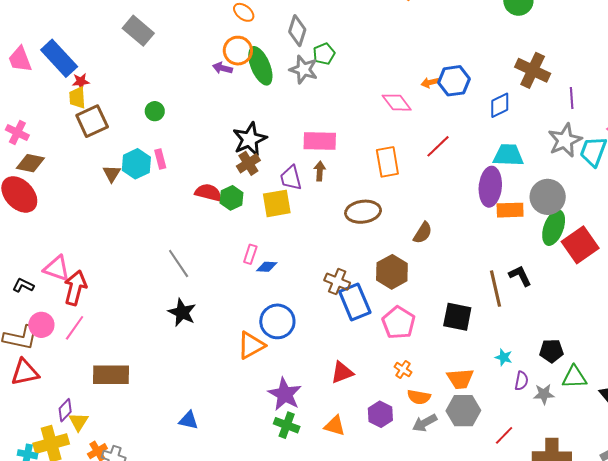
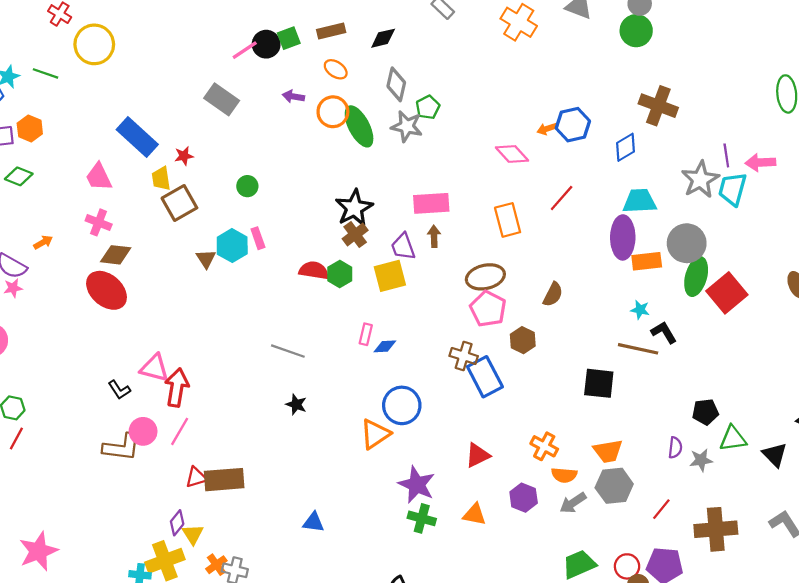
pink trapezoid: (20, 59) -> (99, 177), moved
purple arrow: (222, 68) -> (293, 96), moved
red star: (81, 81) -> (184, 156), moved
purple line: (572, 98) -> (726, 155), moved
gray line: (179, 264) -> (288, 351), turned -32
brown hexagon: (392, 272) -> (523, 340), size x0.7
black L-shape: (23, 285) -> (119, 390), turned -145
brown line: (495, 289) -> (638, 349), turned -60
black star: (182, 312) -> (296, 404), size x0.7
pink pentagon: (399, 323) -> (488, 309), moved
cyan star: (504, 357) -> (640, 310), moved
orange cross: (403, 370) -> (544, 446), size x1.4
red triangle: (25, 372) -> (196, 477), moved, size x0.7

